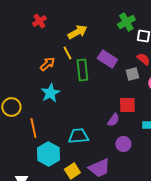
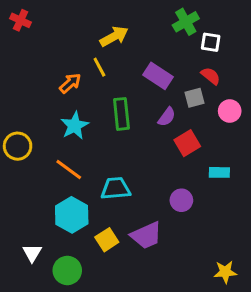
red cross: (39, 21) -> (20, 20), moved, turned -32
green rectangle: (82, 70) -> (121, 114), moved
red square: (127, 105) -> (187, 143), turned -30
purple semicircle: (113, 120) -> (167, 117), moved
orange line: (33, 128) -> (69, 170), moved, turned -42

